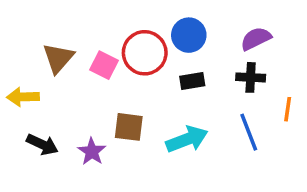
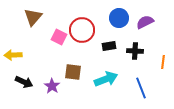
blue circle: (189, 35) -> (119, 18), moved
brown triangle: (58, 58) -> (33, 17), moved
black cross: (251, 77) -> (135, 51), moved
blue line: (249, 132) -> (141, 88), moved

